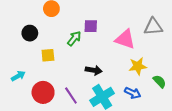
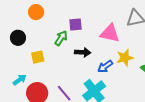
black arrow: (94, 70) -> (83, 52), moved
cyan arrow: (18, 76) -> (20, 80), moved
blue arrow: (133, 93) -> (105, 66), moved, turned 126

